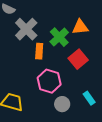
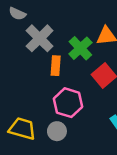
gray circle: (62, 104) -> (57, 131), moved

